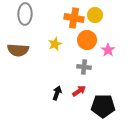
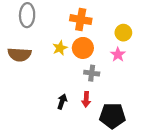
yellow circle: (95, 15) -> (123, 33), moved
orange circle: (87, 40) -> (83, 48), moved
red arrow: (79, 91) -> (86, 99), turned 128

